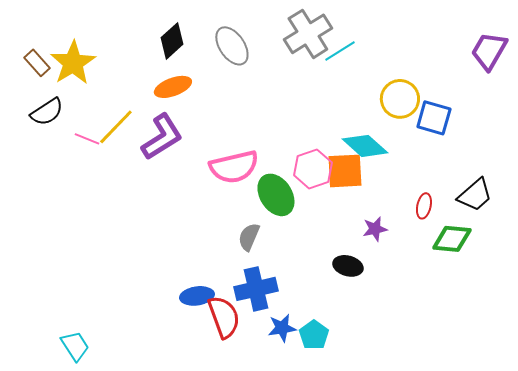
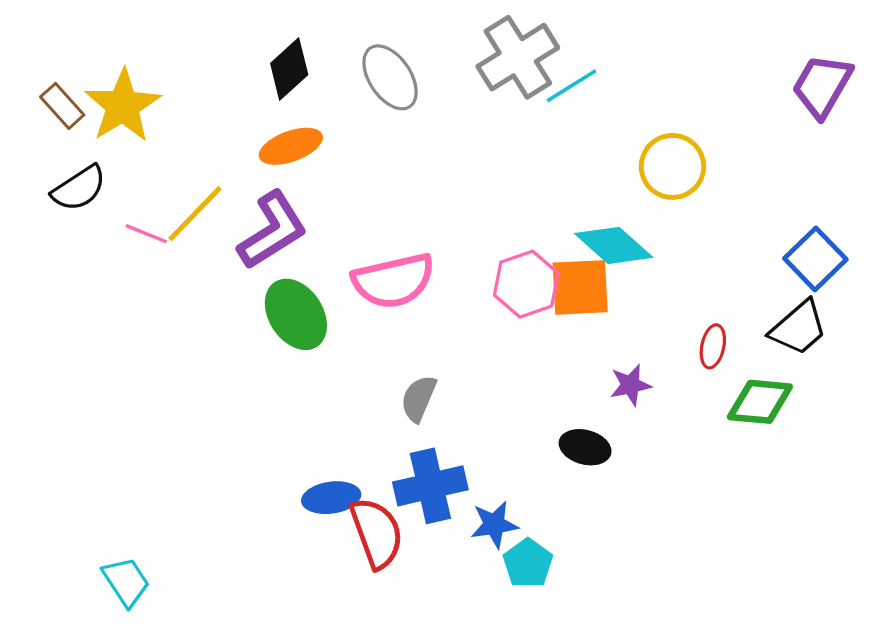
blue square: (434, 118) -> (815, 259), moved, turned 30
green ellipse: (276, 195) -> (296, 314), moved
blue star: (282, 328) -> (494, 525), moved

